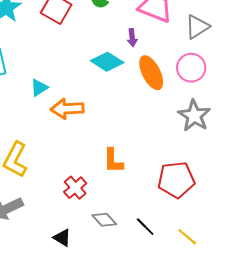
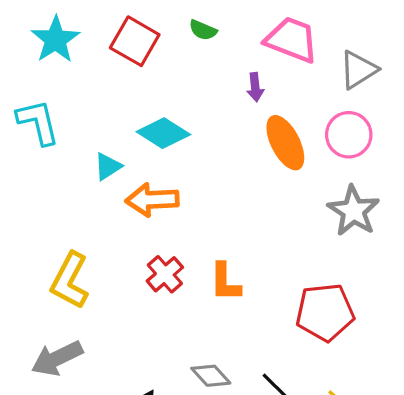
cyan diamond: (107, 62) -> (163, 133), moved
red cross: (75, 188) -> (165, 274), moved

